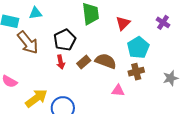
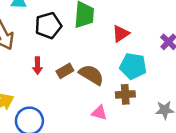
black pentagon: (65, 40) -> (48, 26), moved
cyan pentagon: (138, 48) -> (133, 66), turned 30

